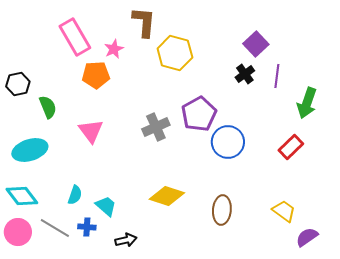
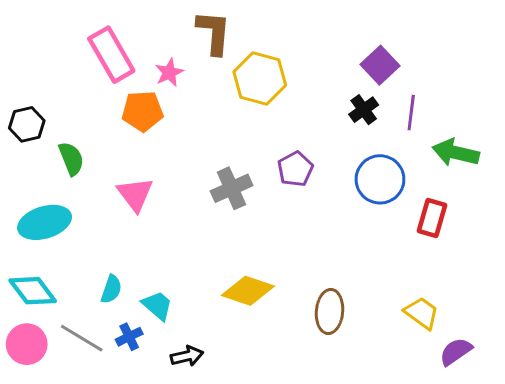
green arrow: (307, 103) -> (456, 153), turned 84
purple pentagon: (199, 114) -> (295, 169), size x0.7
blue circle: (228, 142) -> (380, 179), moved
red rectangle: (291, 147) -> (432, 218), turned -30
blue cross: (87, 227) -> (129, 337), turned -30

